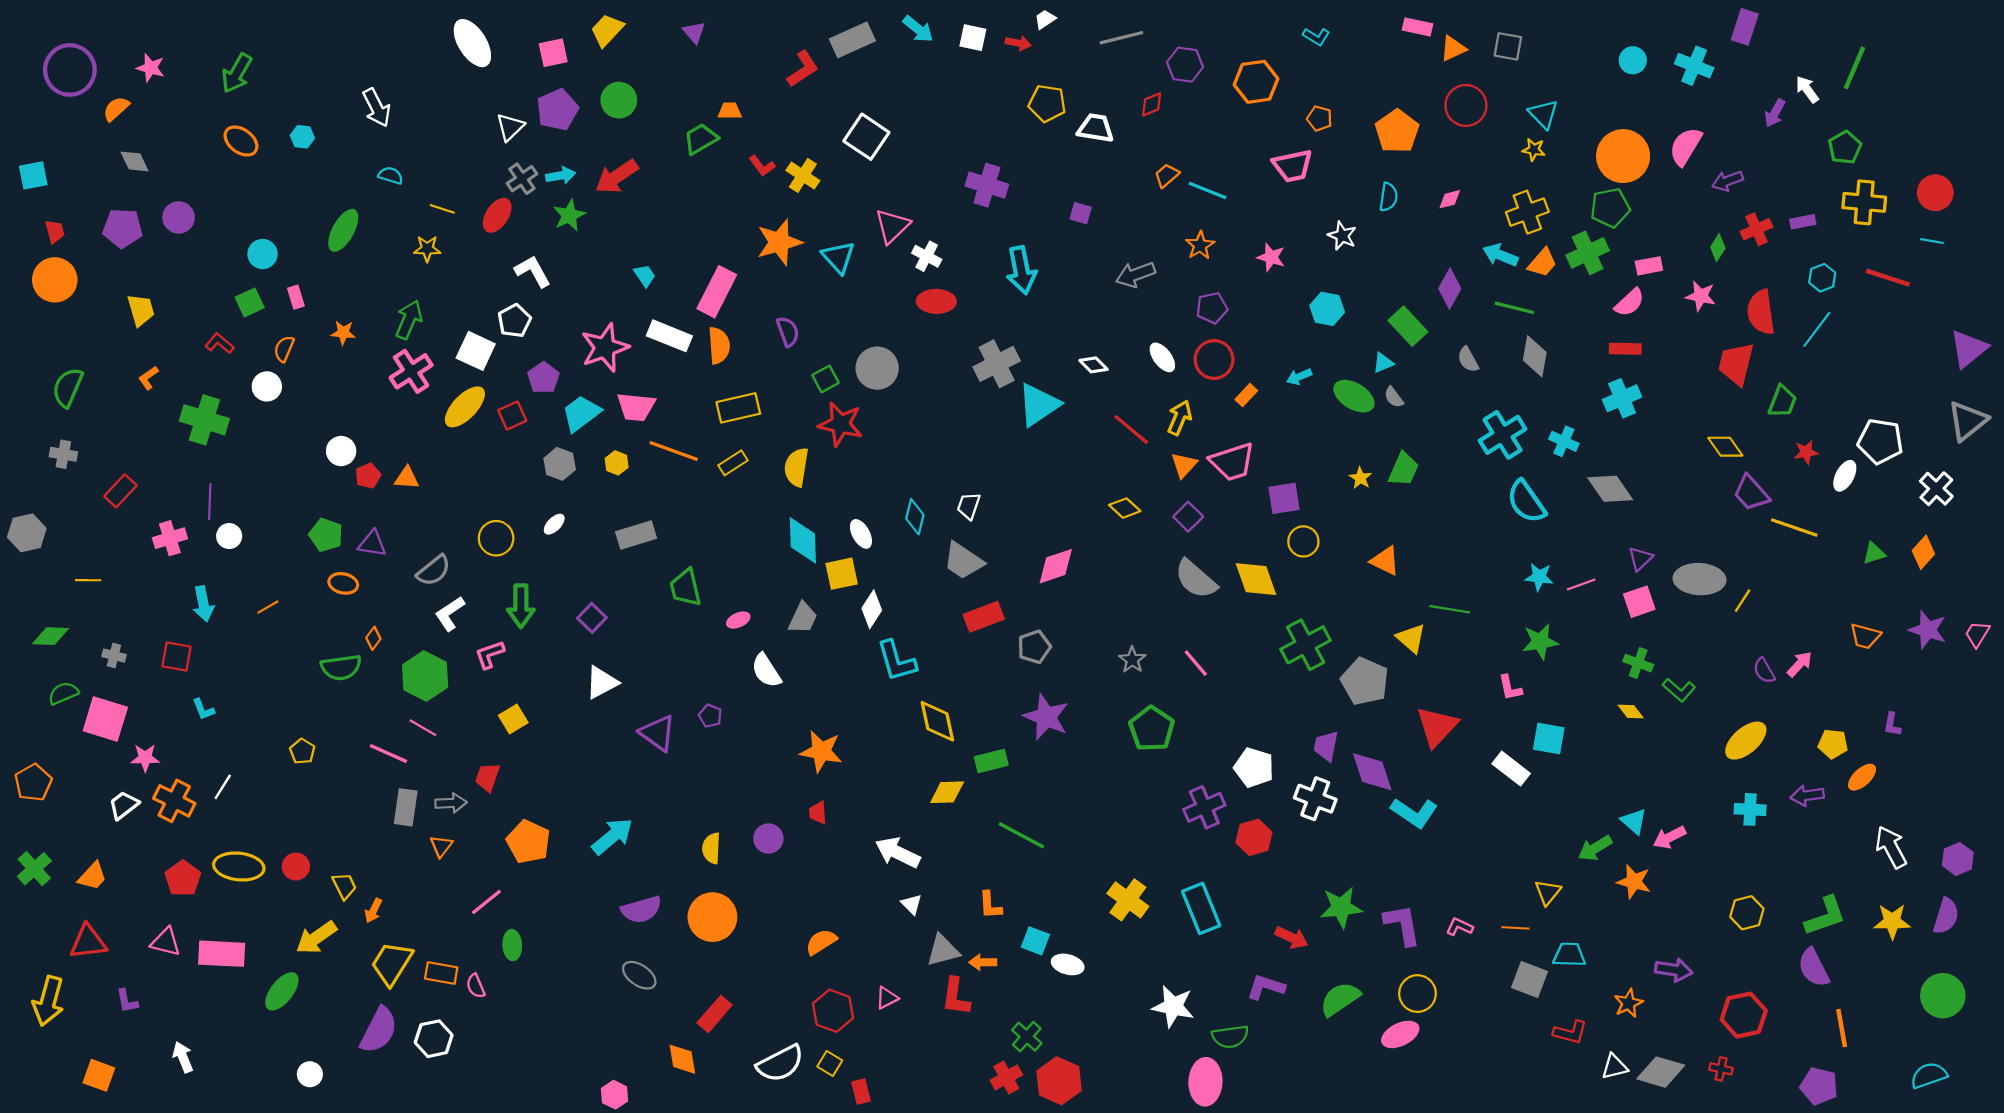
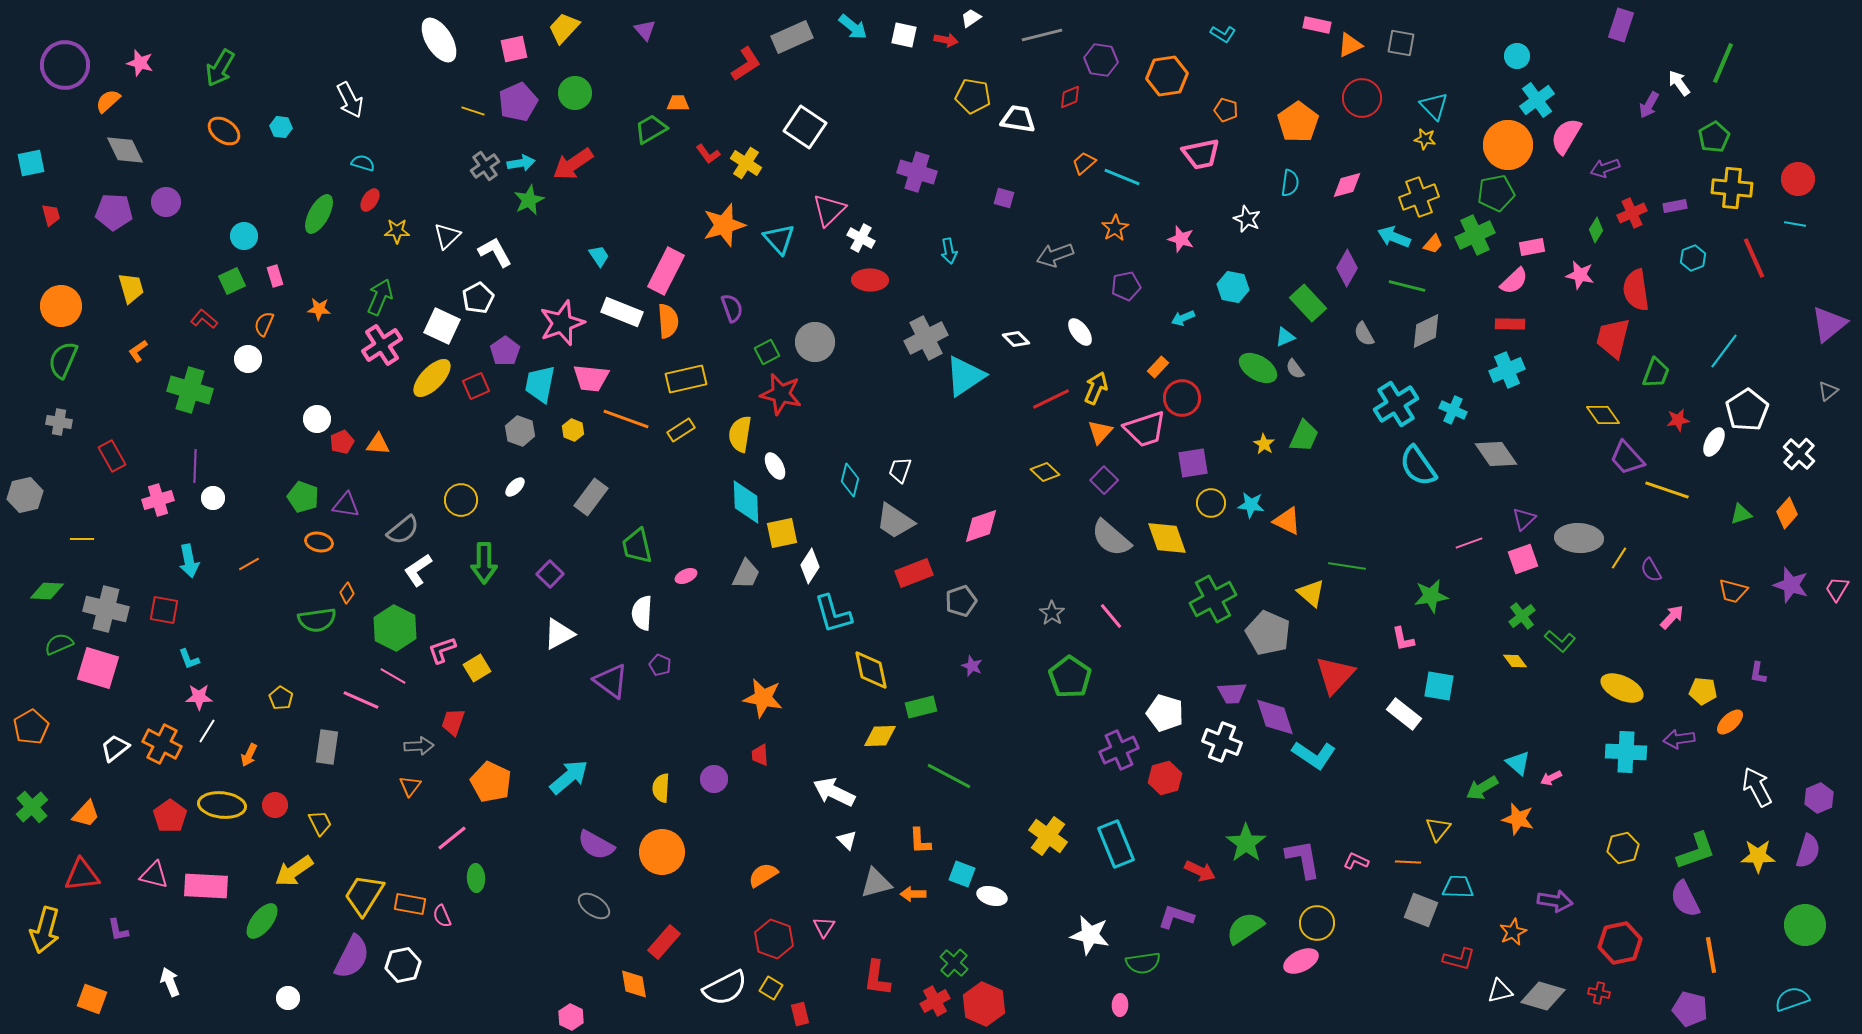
cyan cross: (1694, 66) -> (1537, 100), moved, turned 32
white triangle: (510, 127) -> (447, 236), moved
gray diamond: (134, 161) -> (125, 150), size x1.4
pink diamond: (1450, 199) -> (1347, 185), size x1.4
yellow line: (442, 209) -> (473, 111), moved
red ellipse: (497, 215) -> (370, 200), moved, size x0.7
orange trapezoid: (1542, 263) -> (1433, 244), size x0.7
cyan arrow: (1021, 270) -> (949, 251), size x0.6
red line: (1888, 278) -> (1754, 258), turned 48
orange circle: (55, 280) -> (61, 306), moved
cyan line: (1817, 329) -> (1724, 351), moved
gray diamond: (1535, 356) -> (1426, 331), turned 54
red circle: (1214, 360) -> (1182, 398), moved
cyan arrow: (1299, 377) -> (1183, 318), moved
cyan trapezoid: (581, 413) -> (540, 384), turned -42
gray triangle: (1968, 421) -> (1828, 391), size x0.5
red line: (1131, 429) -> (1051, 399), turned -66
white pentagon: (1880, 441) -> (1747, 410), turned 30
red rectangle: (120, 491) -> (112, 456), turned -72
white ellipse: (861, 534) -> (775, 466), moved
gray rectangle: (636, 535) -> (591, 497), turned -36
cyan star: (1539, 577) -> (1251, 505), moved
pink L-shape: (490, 654) -> (442, 650), moved
gray cross: (114, 656) -> (106, 609), size x2.0
green cross: (1638, 663) -> (1522, 616), turned 32
white semicircle: (766, 671) -> (642, 613), moved, turned 36
purple semicircle: (1764, 671) -> (1651, 570), moved
purple star: (1046, 717) -> (972, 666), size x0.5
yellow ellipse: (1746, 741) -> (1622, 688), turned 66
purple trapezoid: (1326, 746) -> (1232, 693), turned -104
pink star: (145, 758) -> (199, 697), moved
gray rectangle: (406, 807) -> (327, 747), moved
cyan cross: (1750, 809) -> (1626, 752), size x1.4
pink arrow: (1669, 837) -> (1551, 778), size x0.7
green star: (1341, 907) -> (1246, 843), turned -30
purple semicircle: (641, 910) -> (596, 845), turned 45
orange arrow: (373, 911) -> (249, 755), moved
red L-shape: (956, 997) -> (877, 978), moved
pink triangle: (887, 998) -> (824, 927), turned -30
pink ellipse: (1205, 1082) -> (1120, 1005), size x0.5

